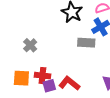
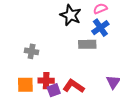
gray cross: (30, 45) -> (32, 51), turned -32

